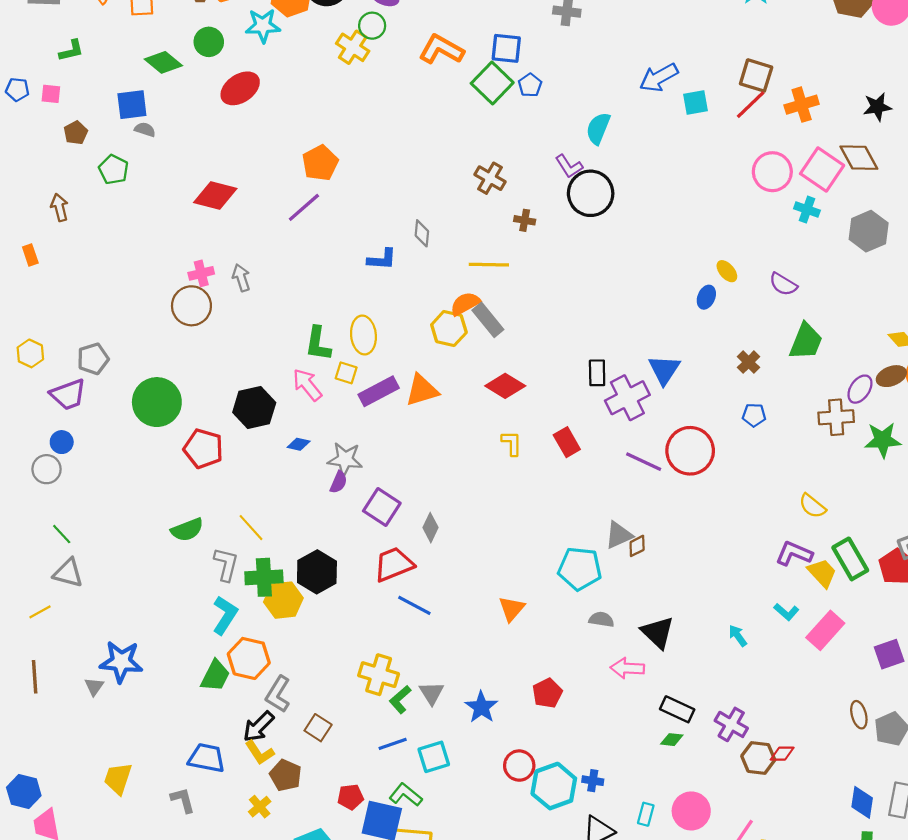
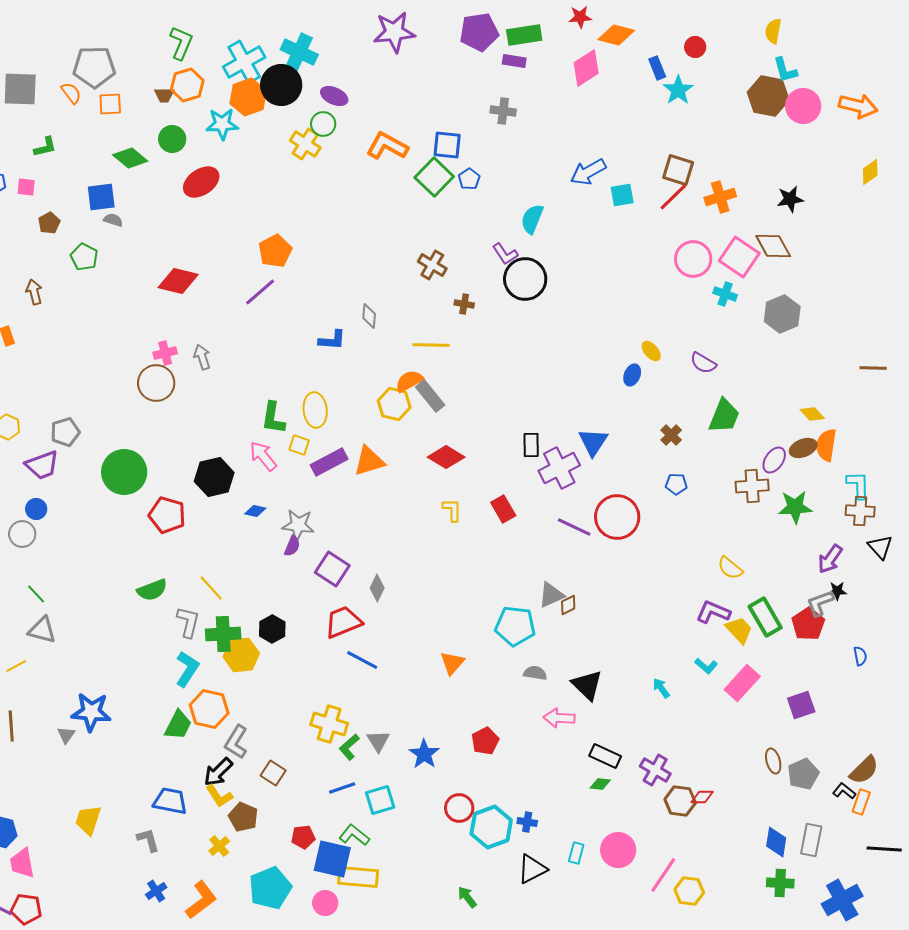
black hexagon: (317, 572) -> (272, 629), size x0.7

